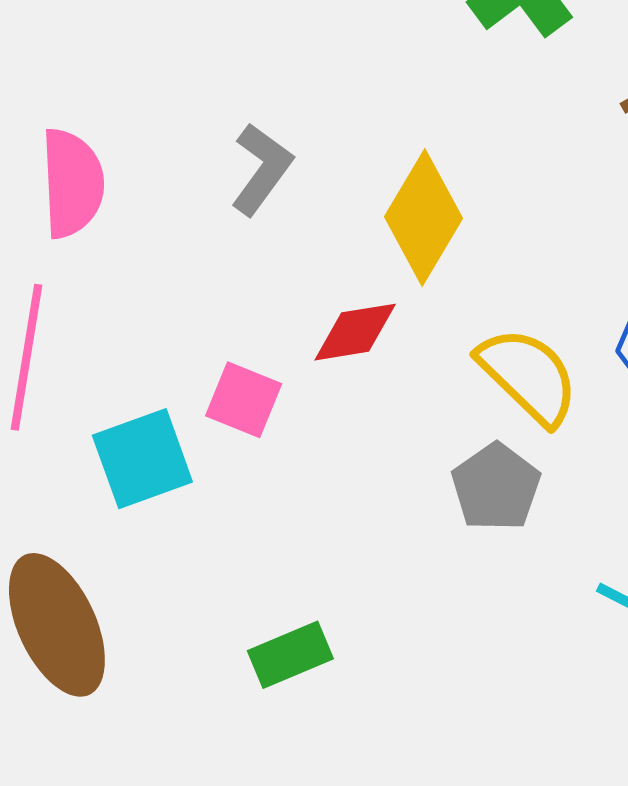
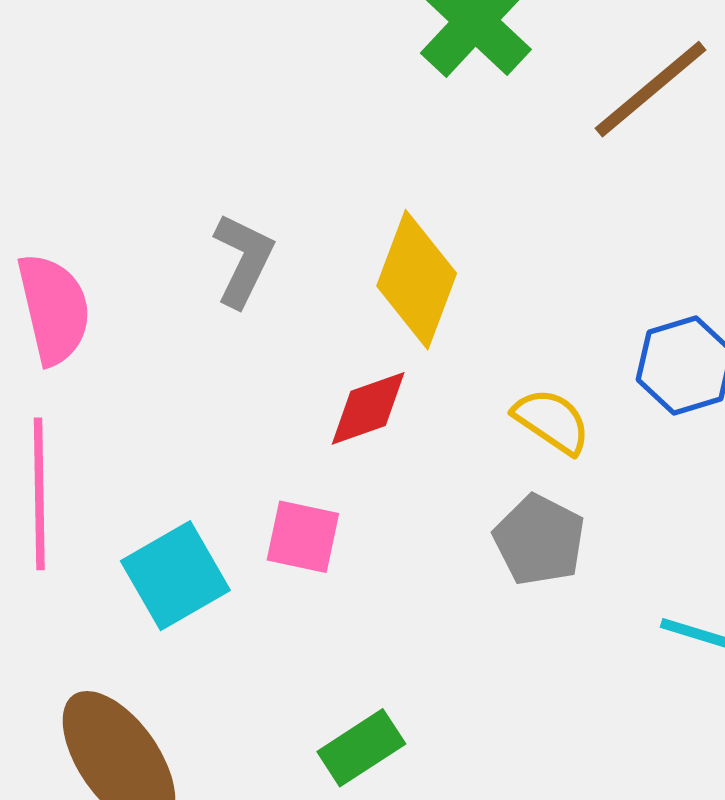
yellow semicircle: (528, 376) -> (552, 421), size x0.7
pink square: (244, 400) -> (303, 537), moved

